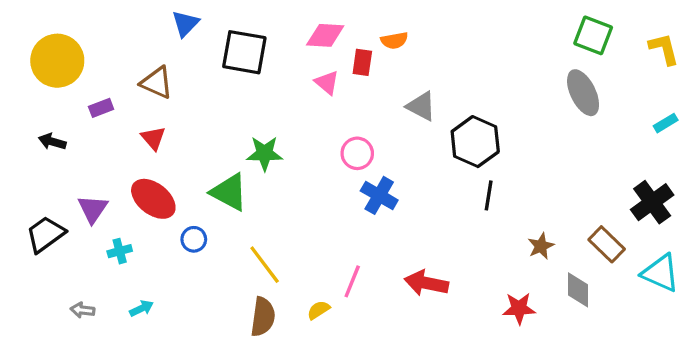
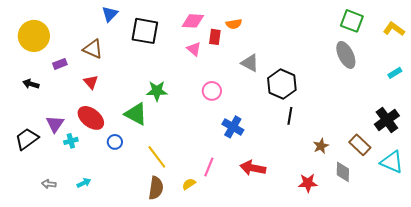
yellow L-shape: (664, 49) -> (394, 29), turned -40
blue cross: (379, 195) -> (233, 127), moved
cyan cross: (120, 251) -> (71, 141), moved

